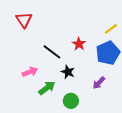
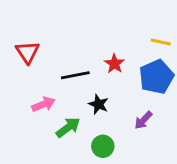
red triangle: (24, 20) -> (28, 52), moved
yellow line: (111, 29) -> (161, 42), turned 48
black line: (52, 52) -> (75, 75), turned -48

